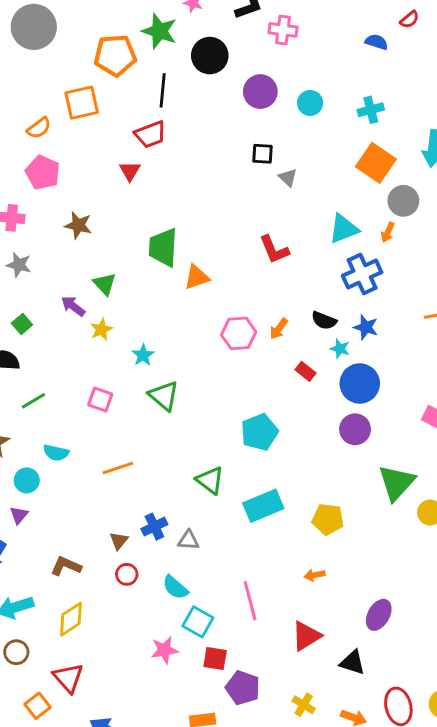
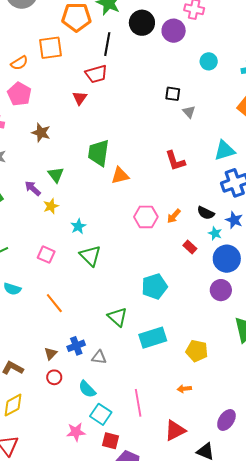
purple circle: (260, 92) -> (174, 31), moved
orange line: (118, 468) -> (54, 303), turned 65

